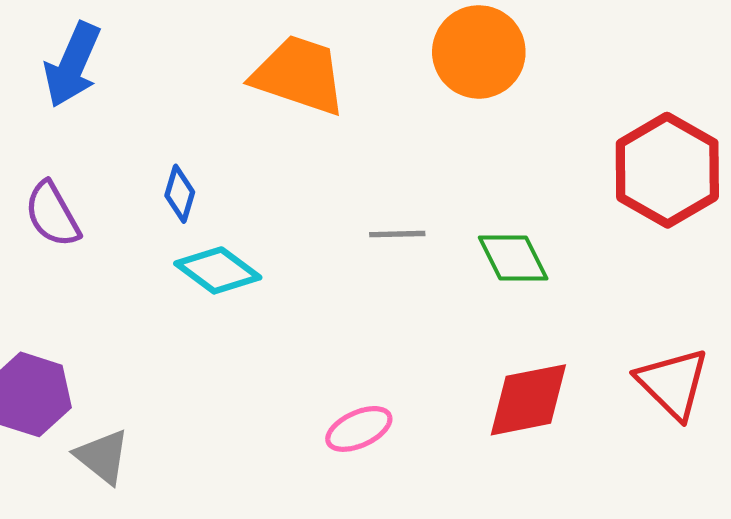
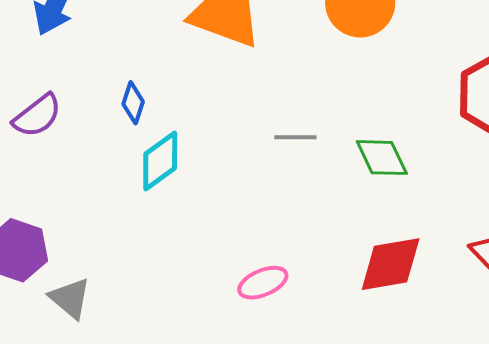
purple semicircle: (52, 214) -> (37, 116), turned -100
cyan diamond: (218, 270) -> (160, 161), turned -74

